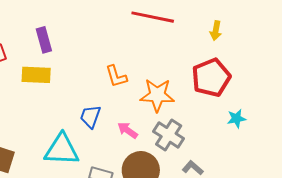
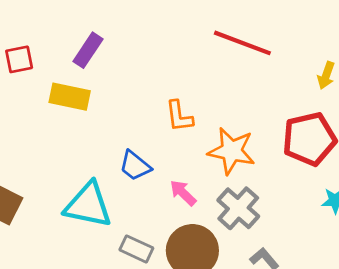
purple rectangle: (44, 40) -> (88, 50), turned 40
blue trapezoid: (90, 117) -> (135, 166), turned -80

